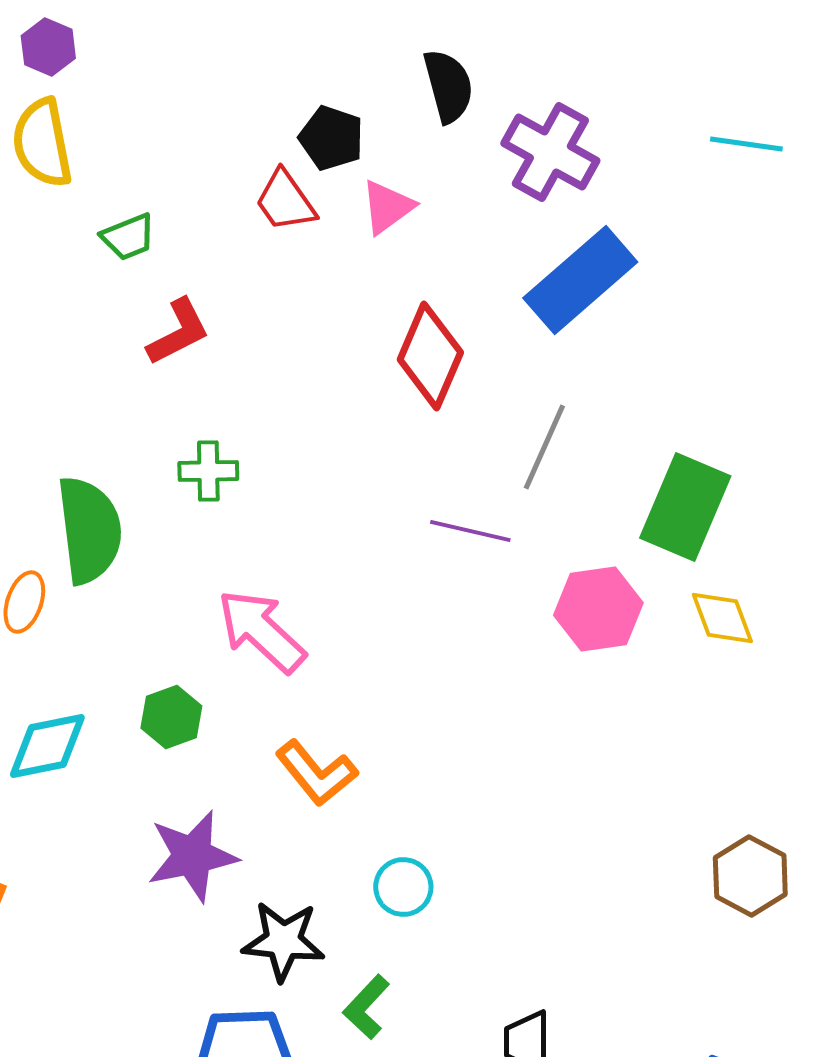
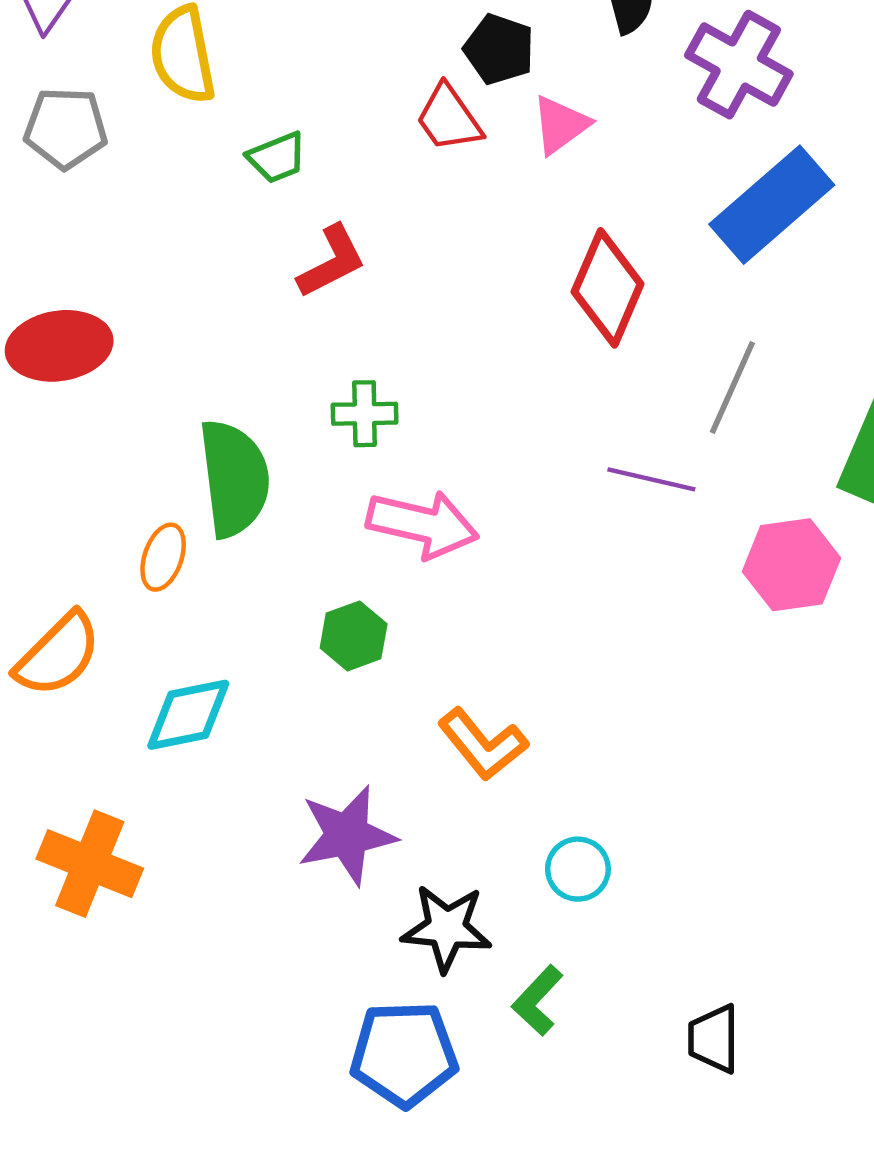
pink arrow: (261, 631) -> (423, 524), moved, turned 150
green hexagon: (171, 717) -> (354, 636), moved

